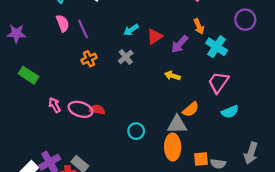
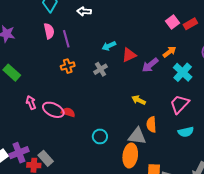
orange arrow: (199, 26) -> (170, 52), turned -112
yellow arrow: (172, 76) -> (139, 100), moved
orange semicircle: (191, 109) -> (151, 124), turned 119

